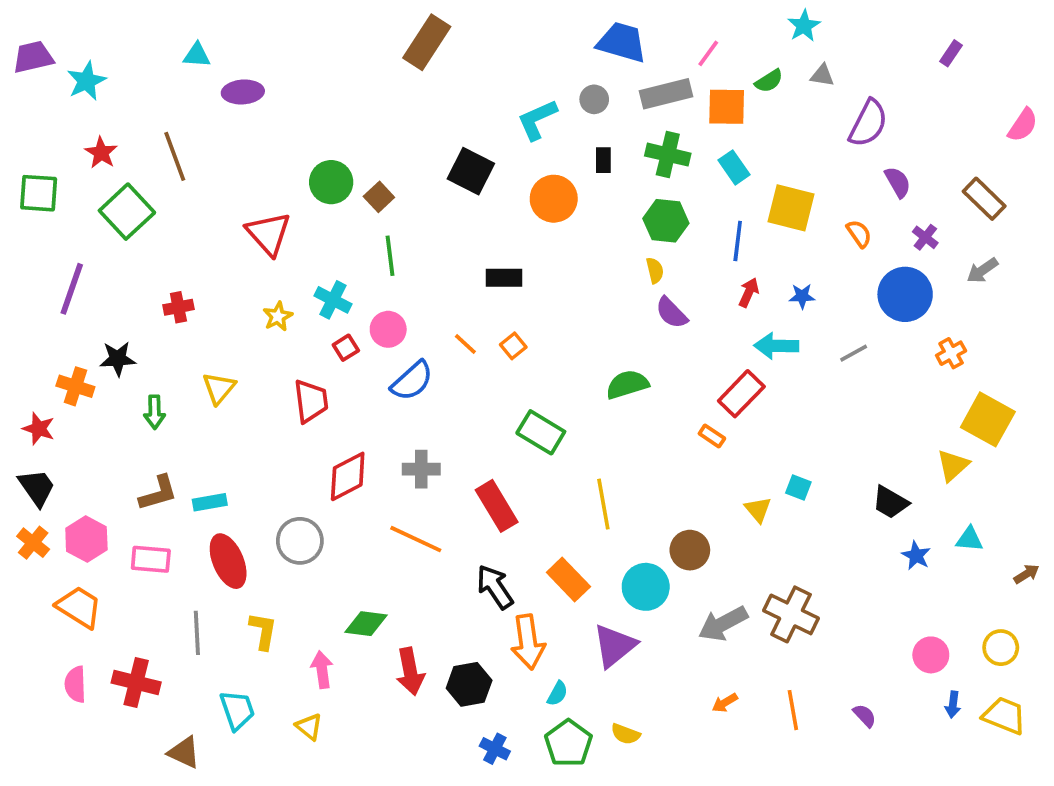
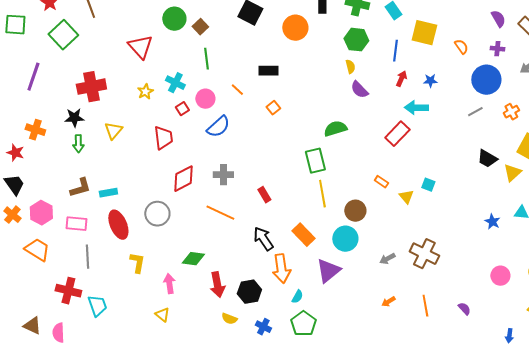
purple semicircle: (898, 182) -> (498, 19), moved
purple cross: (925, 237) -> (497, 49), turned -32
red cross: (178, 307) -> (91, 87), size x1.8
orange line: (465, 344) -> (237, 90), moved
gray line: (854, 353) -> (475, 112), moved
black star: (118, 359) -> (74, 118), moved
green rectangle: (541, 432) -> (315, 161), moved, turned 45
orange rectangle: (712, 436) -> (381, 182), moved
black trapezoid: (890, 502) -> (487, 159), moved
red rectangle: (497, 506) -> (264, 195), size x0.6
brown circle: (690, 550) -> (355, 211), moved
gray arrow: (723, 624) -> (387, 259), size x0.6
gray line: (197, 633) -> (87, 257), moved
pink semicircle: (75, 684) -> (58, 333), moved
blue arrow: (953, 705) -> (509, 336), moved
cyan trapezoid: (237, 710) -> (97, 306), moved
yellow semicircle: (625, 734) -> (229, 319), moved
brown triangle: (184, 752) -> (32, 326), moved

